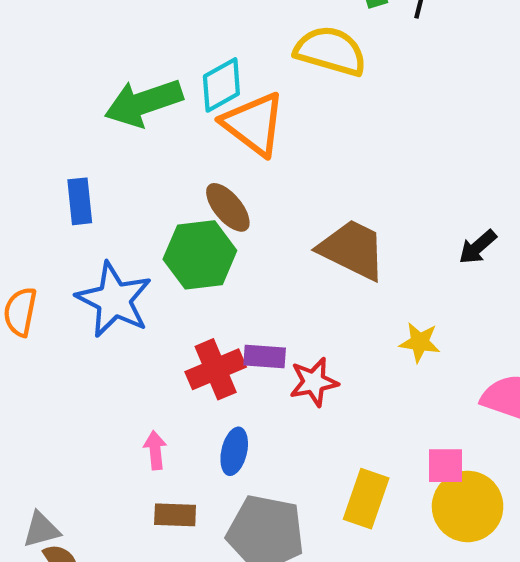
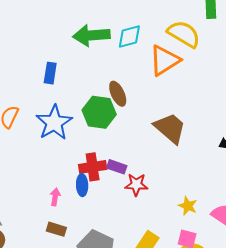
orange triangle: (254, 124) -> (165, 60), moved, turned 36
yellow star: (420, 342) -> (188, 206), moved
blue ellipse: (234, 451) -> (82, 185), moved, turned -30

